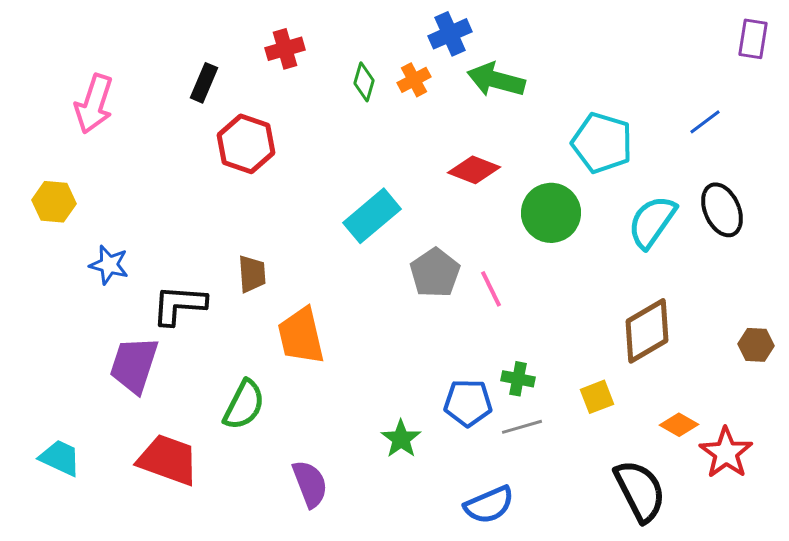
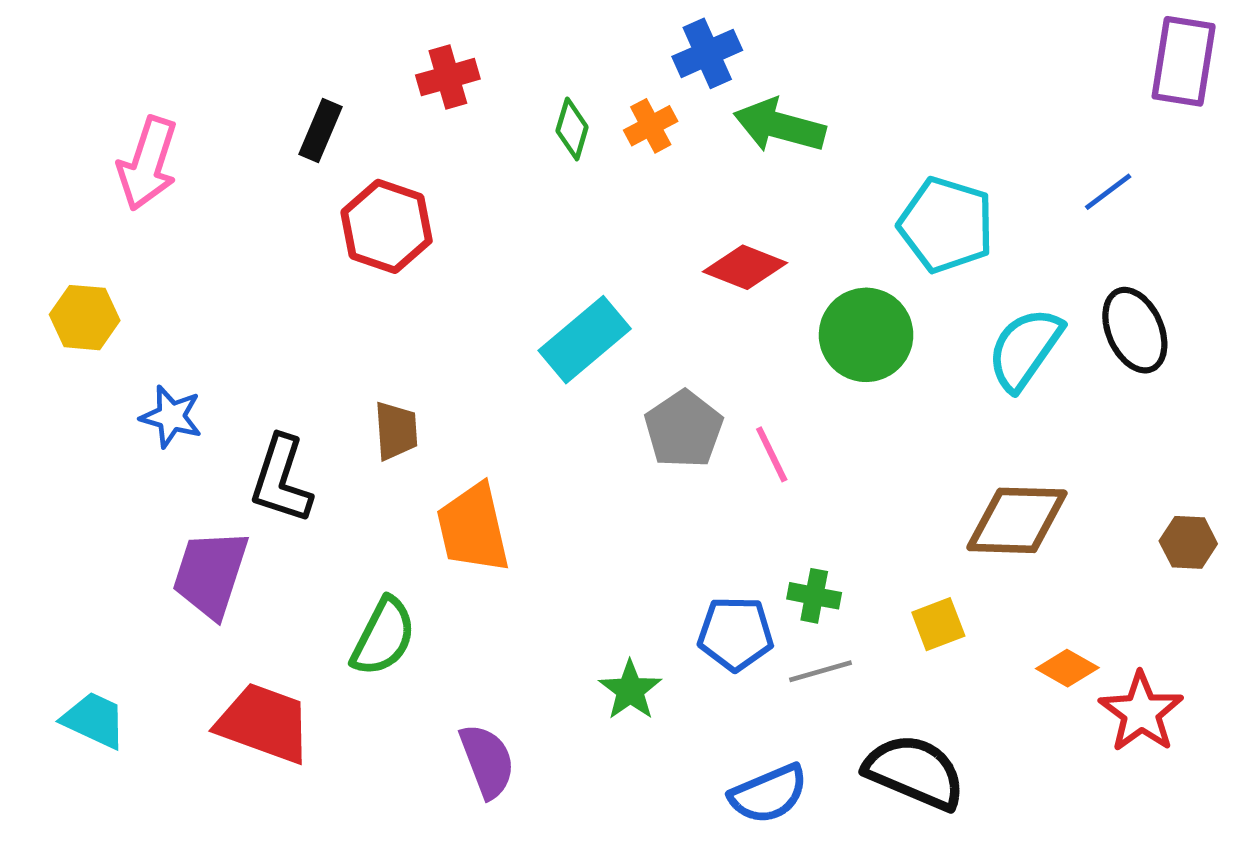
purple rectangle: (753, 39) -> (1184, 61), size x1.4
black L-shape: (179, 305) -> (281, 479), turned -76
brown diamond: (647, 331) -> (1017, 520), turned 32
black semicircle: (640, 491) -> (915, 772), moved, turned -40

